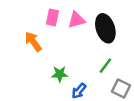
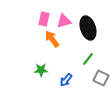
orange arrow: (33, 42) -> (52, 39), moved
green star: (60, 74) -> (41, 70), moved

